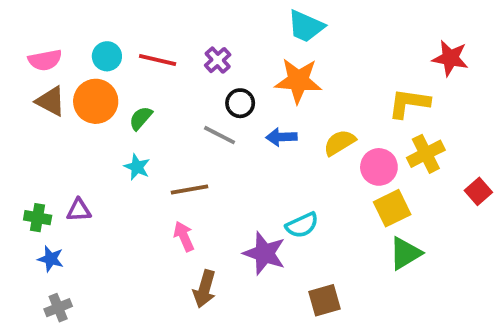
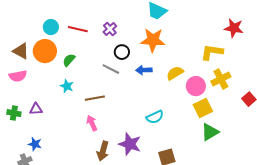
pink semicircle: (45, 60) -> (18, 76), moved
purple star: (265, 253) -> (130, 144), moved
blue star: (51, 259) -> (35, 144), moved

